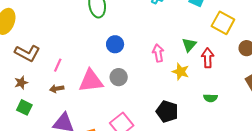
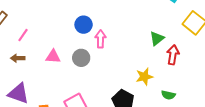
pink arrow: (158, 53) -> (100, 39), moved
yellow star: (181, 72) -> (144, 77), moved, turned 30
pink triangle: (91, 81) -> (53, 57), size x0.6

